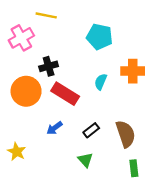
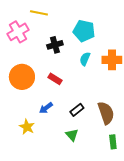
black cross: (49, 66) -> (55, 45), moved
cyan semicircle: (101, 82) -> (85, 59), moved
red rectangle: (65, 94) -> (55, 79), size x0.6
yellow star: (17, 152) -> (27, 127), moved

